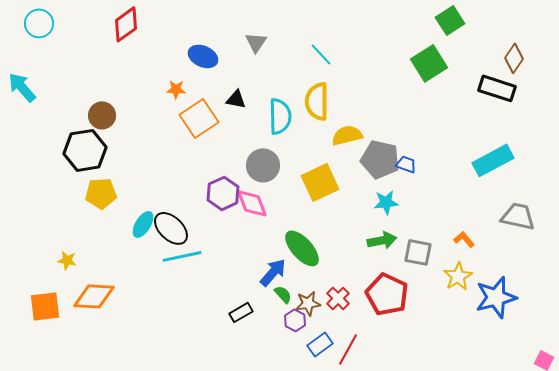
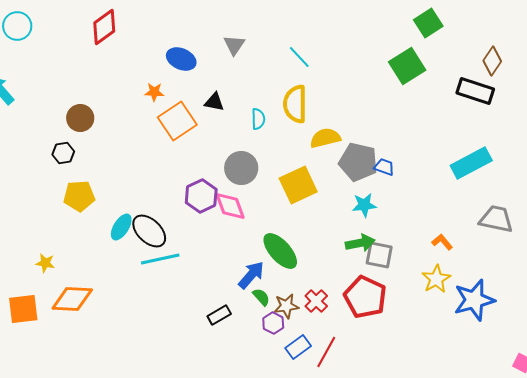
cyan semicircle: (280, 116) -> (258, 119), size x0.6
black hexagon: (85, 150) -> (63, 153), size x0.5
gray square: (418, 252) -> (379, 255), moved

